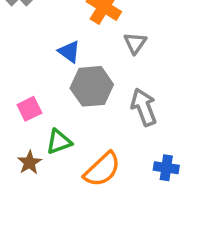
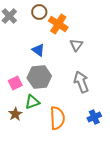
gray hexagon: (92, 86) -> (39, 77), moved
blue cross: (166, 168) -> (94, 117), turned -32
orange semicircle: (102, 169) -> (57, 118), turned -50

